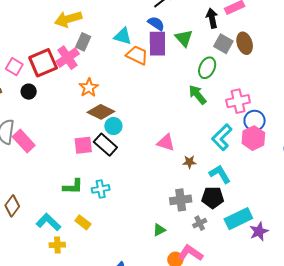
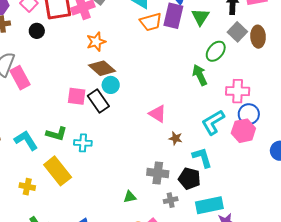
orange trapezoid: (137, 55) -> (151, 22), turned 125
cyan L-shape: (48, 222) -> (26, 140), moved
yellow rectangle: (83, 222) -> (58, 171), size x1.8

